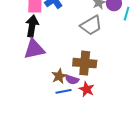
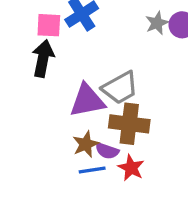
gray trapezoid: (91, 25) -> (120, 88), moved
purple triangle: (34, 49) -> (87, 100), moved

